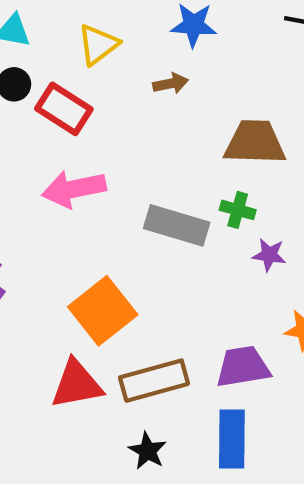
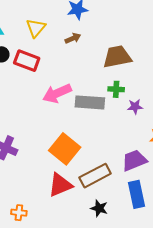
pink arrow: (74, 189) -> (57, 93), moved

